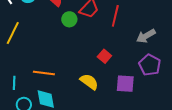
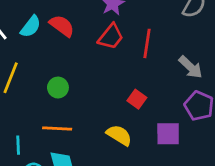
green circle: (69, 19) -> (58, 88), moved
gray arrow: (146, 36) -> (191, 67), turned -102

